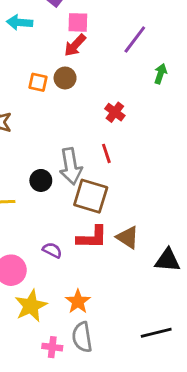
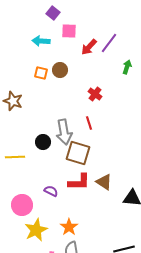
cyan arrow: (20, 22) -> (41, 41), moved
red arrow: (75, 45) -> (89, 47), moved

